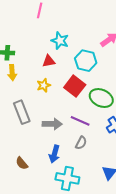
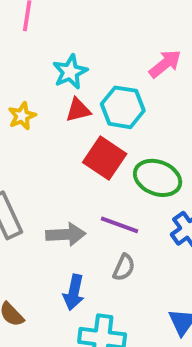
cyan star: (60, 41) -> (70, 72), turned 30
red triangle: (49, 61) -> (78, 110), moved
yellow star: (44, 85) -> (22, 116), moved

